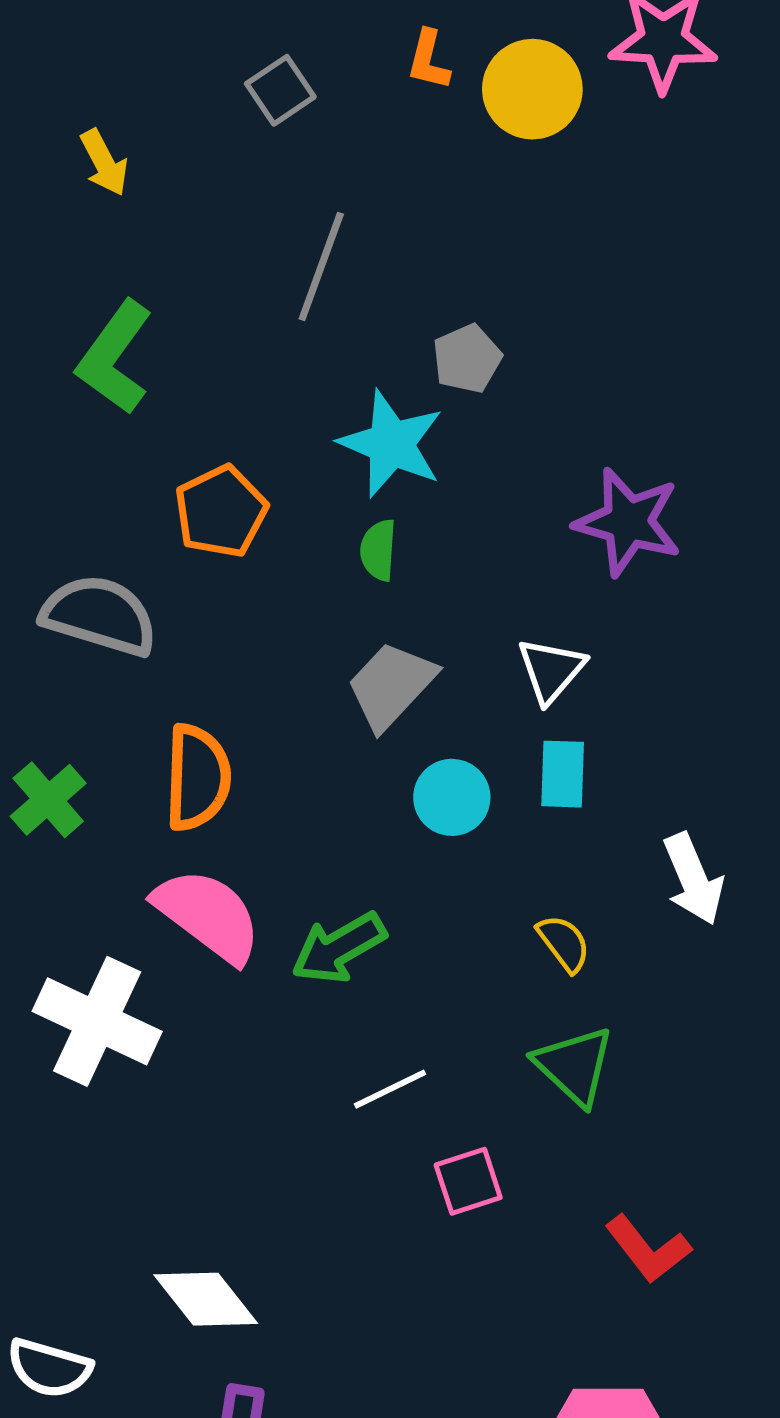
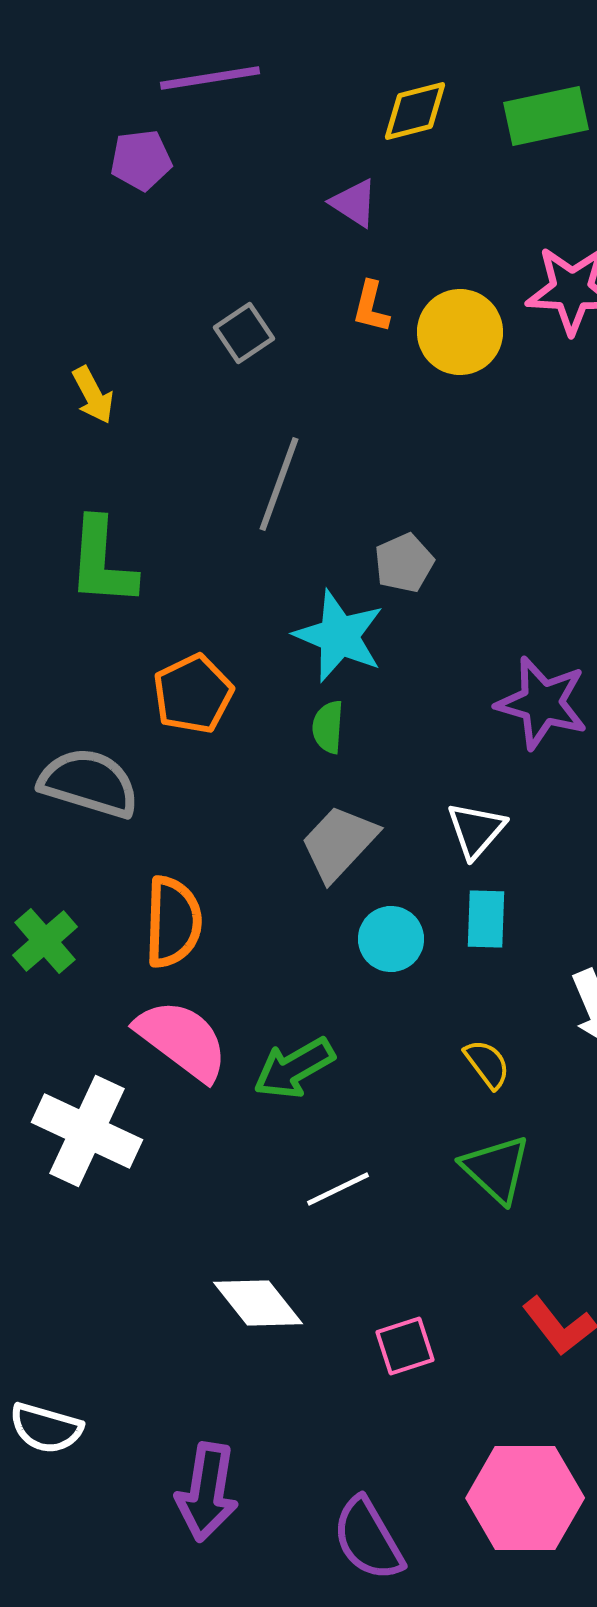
green L-shape: (115, 358) -> (102, 562), turned -32
pink square: (468, 1181) -> (405, 1346), moved
white diamond: (206, 1299) -> (258, 1303), moved

